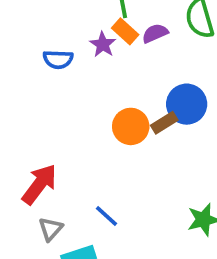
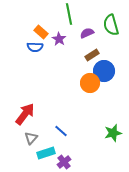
orange rectangle: (125, 31) -> (41, 32), moved
brown rectangle: (164, 123) -> (92, 55), moved
orange circle: (131, 126) -> (90, 83), moved

